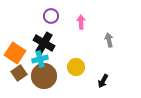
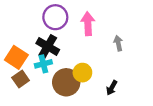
purple circle: (51, 16) -> (55, 17), size x1.5
pink arrow: (81, 22) -> (88, 24), size x1.5
brown circle: (44, 76) -> (66, 82), moved

